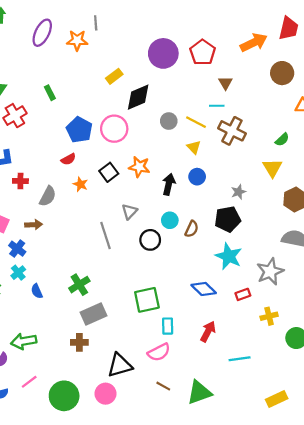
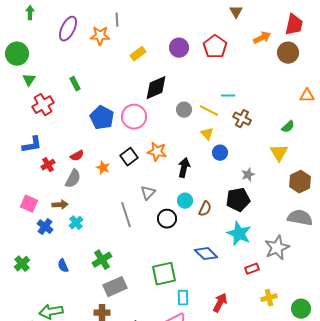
orange arrow: (254, 43) -> (262, 38), size x0.7
purple circle: (163, 53) -> (179, 48), size x0.7
brown circle: (282, 73) -> (288, 53), moved
yellow rectangle: (114, 76) -> (138, 54), moved
brown triangle: (225, 83) -> (236, 12), moved
brown cross: (232, 131) -> (242, 119), size x0.7
red semicircle: (68, 159) -> (77, 156), moved
blue circle: (197, 177) -> (220, 153), moved
red cross: (20, 181) -> (48, 165), turned -32
cyan cross: (18, 273) -> (76, 223), moved
blue diamond: (204, 289) -> (206, 254), moved
yellow cross: (269, 316) -> (269, 298), moved

